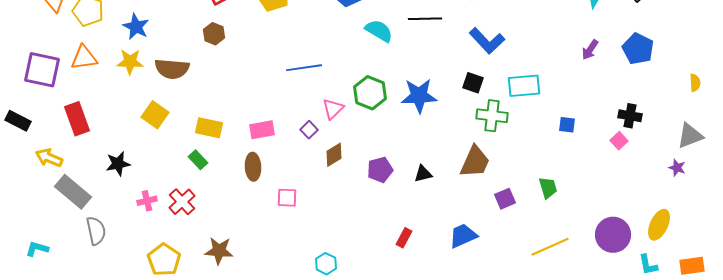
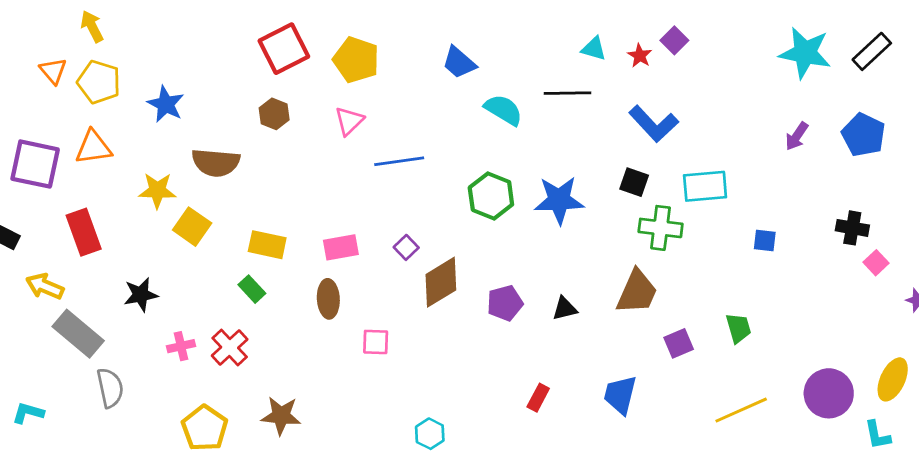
yellow star: (130, 62) -> (157, 190), moved
pink triangle: (333, 109) -> (349, 121), moved
pink square: (619, 141) -> (876, 263), moved
brown diamond: (334, 155) -> (441, 282), size x1.5
blue trapezoid: (463, 236) -> (620, 395), turned -52

